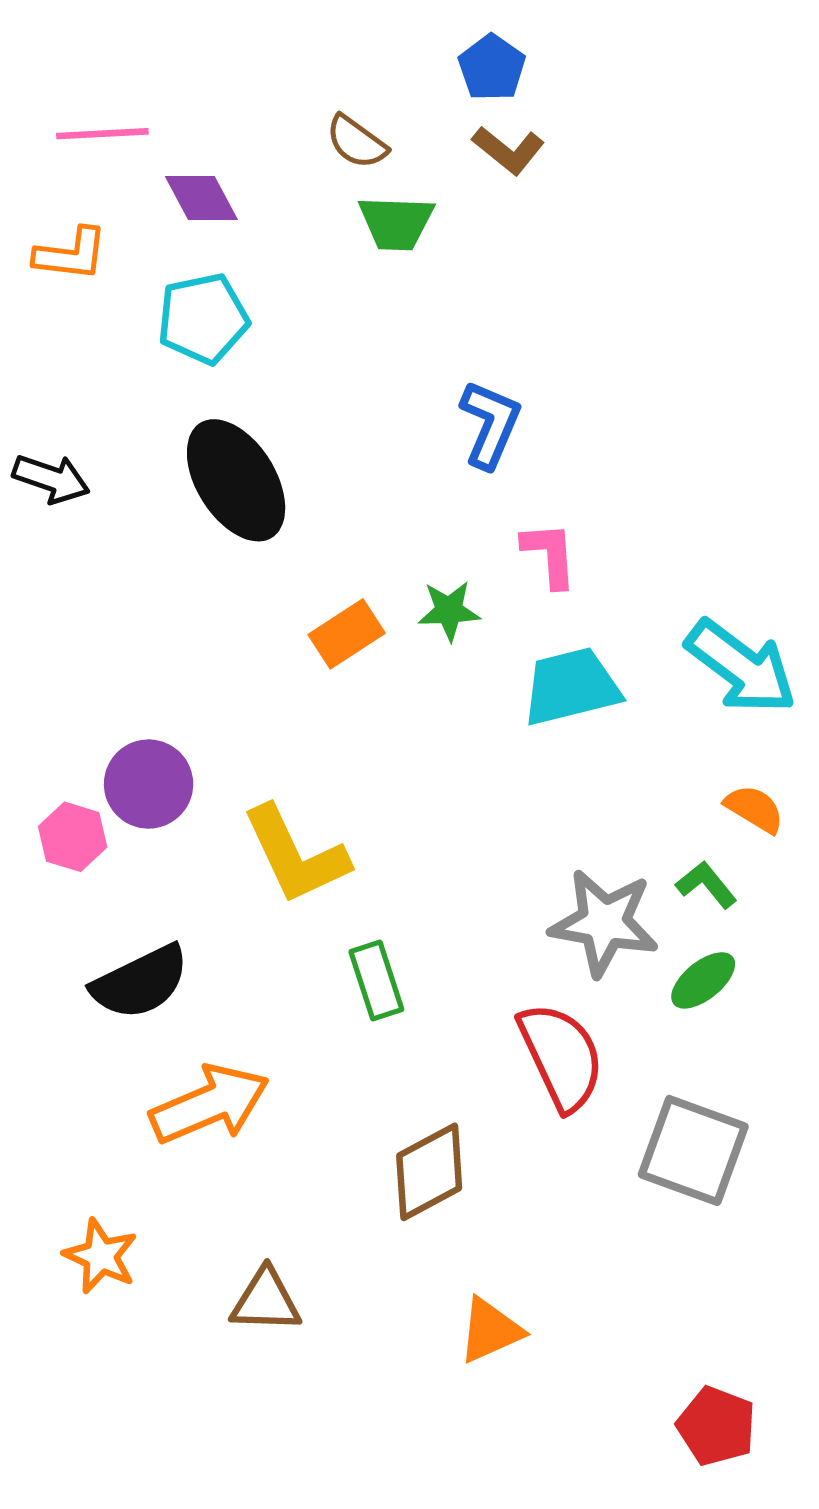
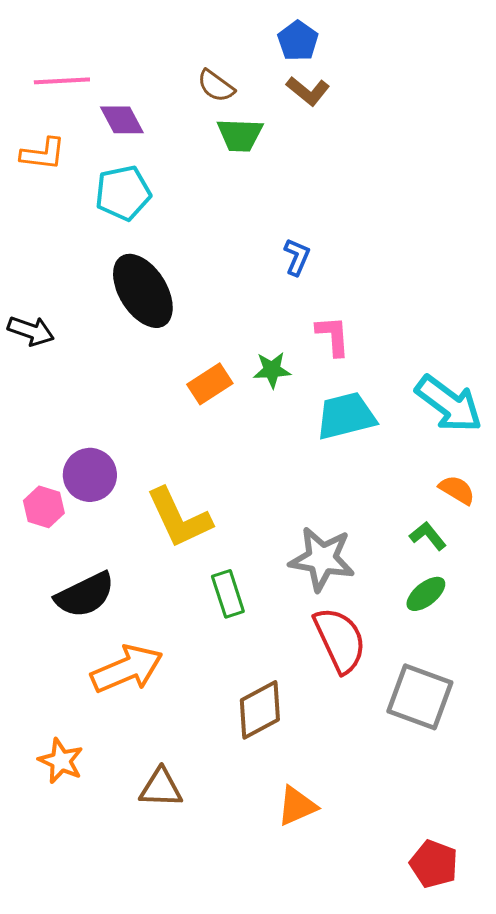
blue L-shape: (490, 424) -> (297, 257), size x0.7
black arrow: (51, 479) -> (31, 331), moved
gray star: (604, 923) -> (322, 559), moved

